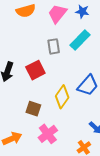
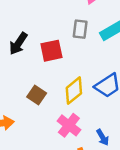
pink cross: (48, 134) -> (69, 125), moved, turned -30

